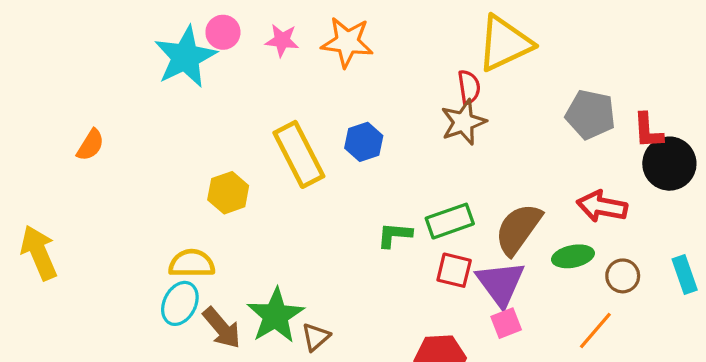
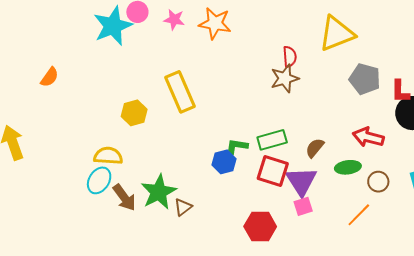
yellow triangle: (505, 43) -> (337, 34), moved
blue hexagon: (364, 142) -> (224, 162), moved
brown semicircle: (518, 229) -> (315, 148), size x0.6
red square: (454, 270) -> (273, 171), size x1.4

